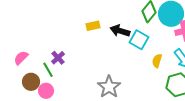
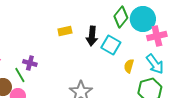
black arrow: (120, 31) -> (92, 36), turned -102
purple cross: (58, 58) -> (30, 63), turned -32

